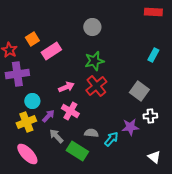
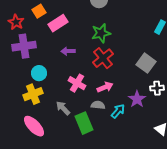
pink arrow: (66, 87) -> (105, 87), moved
purple arrow: (48, 116) -> (68, 51), moved, turned -136
purple star: (130, 127) -> (137, 99), turned -30
green rectangle: (77, 151) -> (84, 123), turned 35

